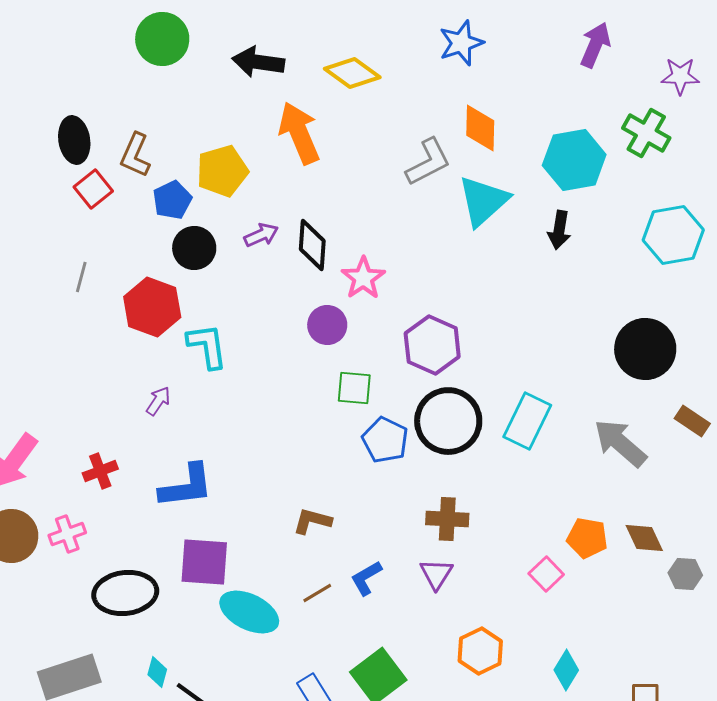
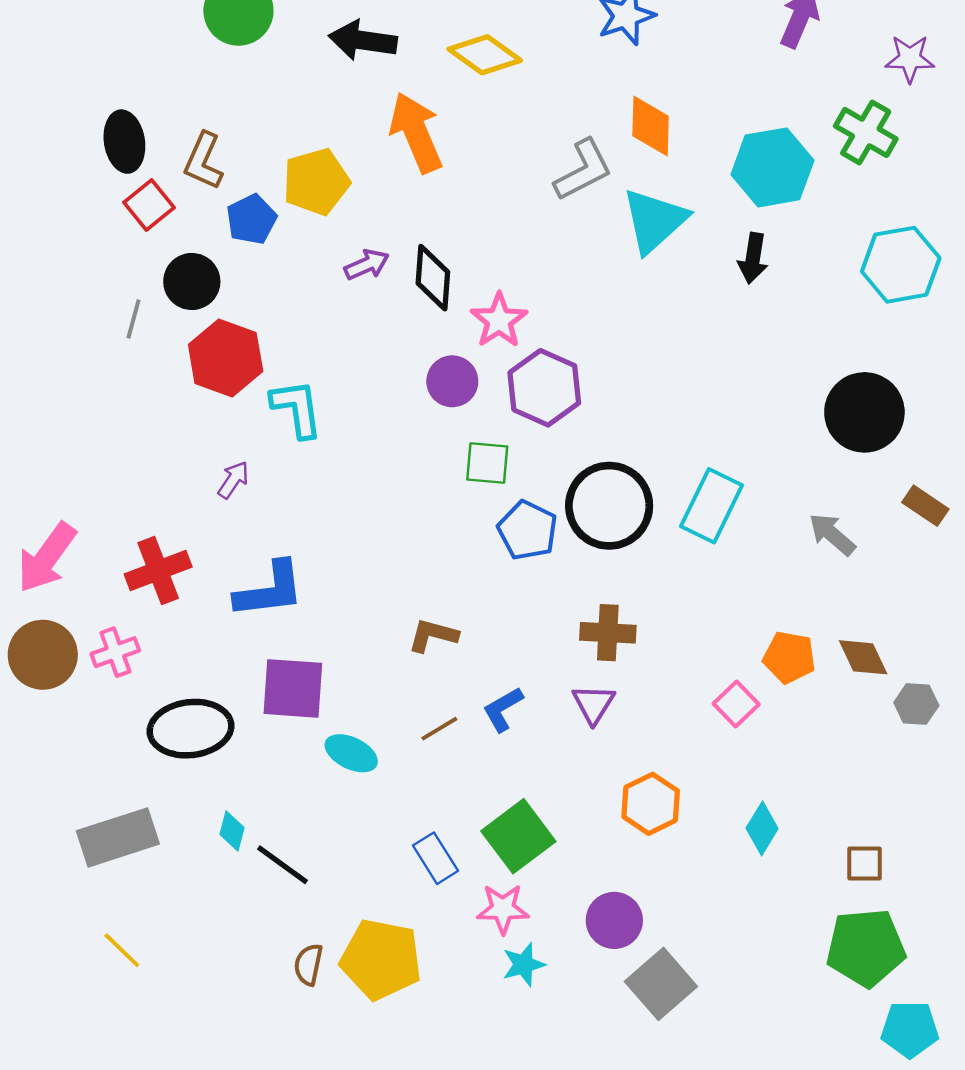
black circle: (194, 248) -> (192, 282), moved
purple hexagon: (432, 345) -> (544, 388), moved
gray arrow: (620, 443) -> (832, 534), size x0.7
red cross: (100, 471) -> (158, 571), size x1.4
cyan ellipse: (249, 612) -> (351, 753), size x0.7

